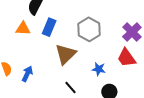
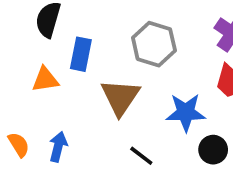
orange triangle: (23, 29) -> (45, 80), moved
blue star: (99, 69) -> (186, 112), size x1.5

